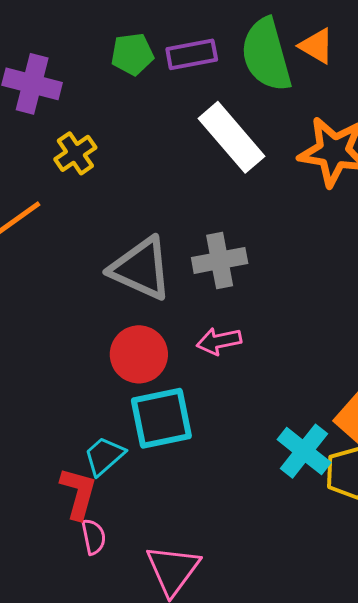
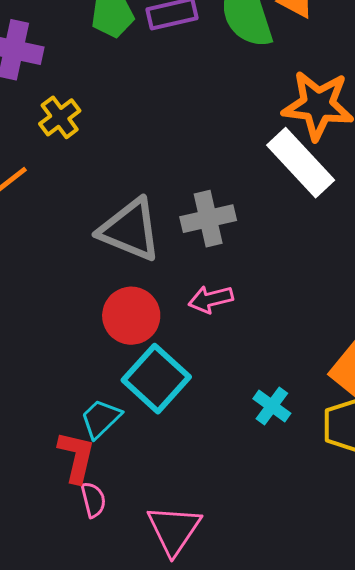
white rectangle: (232, 137) -> (301, 163), moved
cyan square: (161, 418) -> (156, 379), turned -34
cyan cross: (304, 451) -> (272, 406), moved, size x0.7

